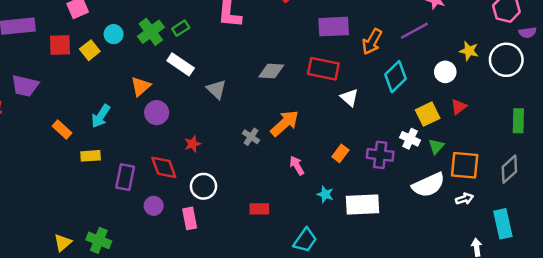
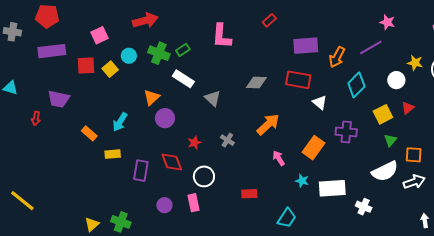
green cross: (151, 32) -> (159, 53), turned -30
gray cross: (251, 137) -> (227, 140), moved
white cross: (410, 139) -> (364, 207), moved
orange rectangle: (340, 153) -> (314, 148), size x1.6
purple cross: (380, 155) -> (346, 132), moved
orange square: (465, 165) -> (414, 155), size x0.7
white arrow: (464, 199) -> (414, 182), size x1.5
purple circle: (154, 206) -> (164, 205), moved

